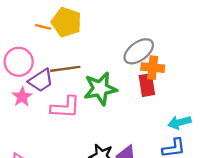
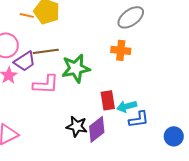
gray ellipse: (139, 51) -> (131, 17), moved
red rectangle: (147, 85) -> (108, 100), moved
cyan arrow: (180, 122) -> (127, 106), moved

